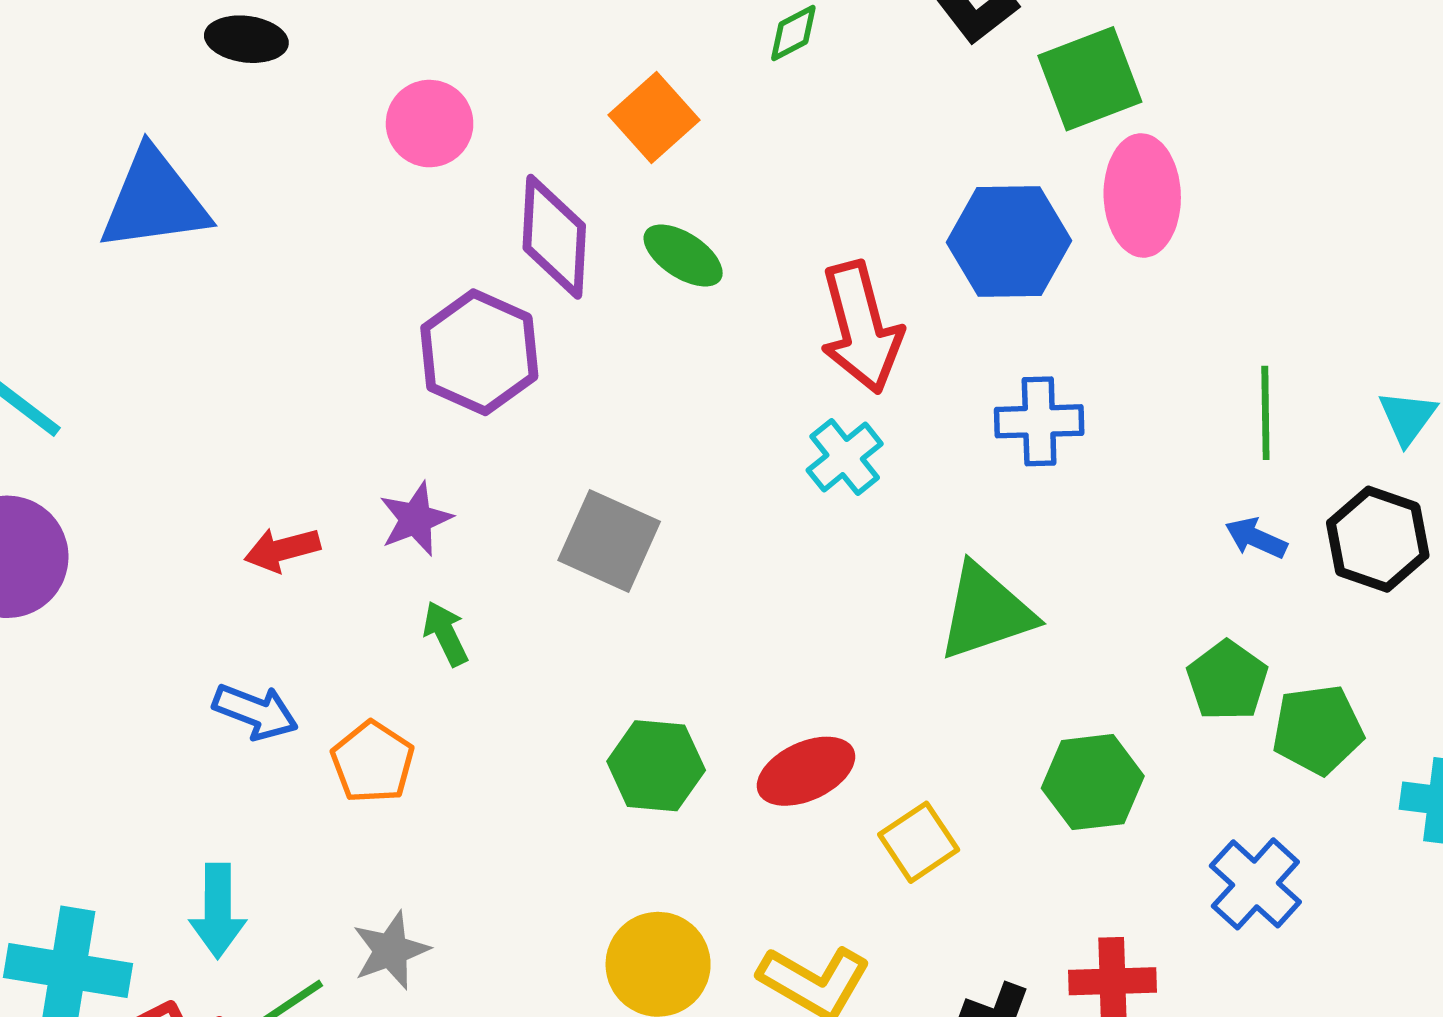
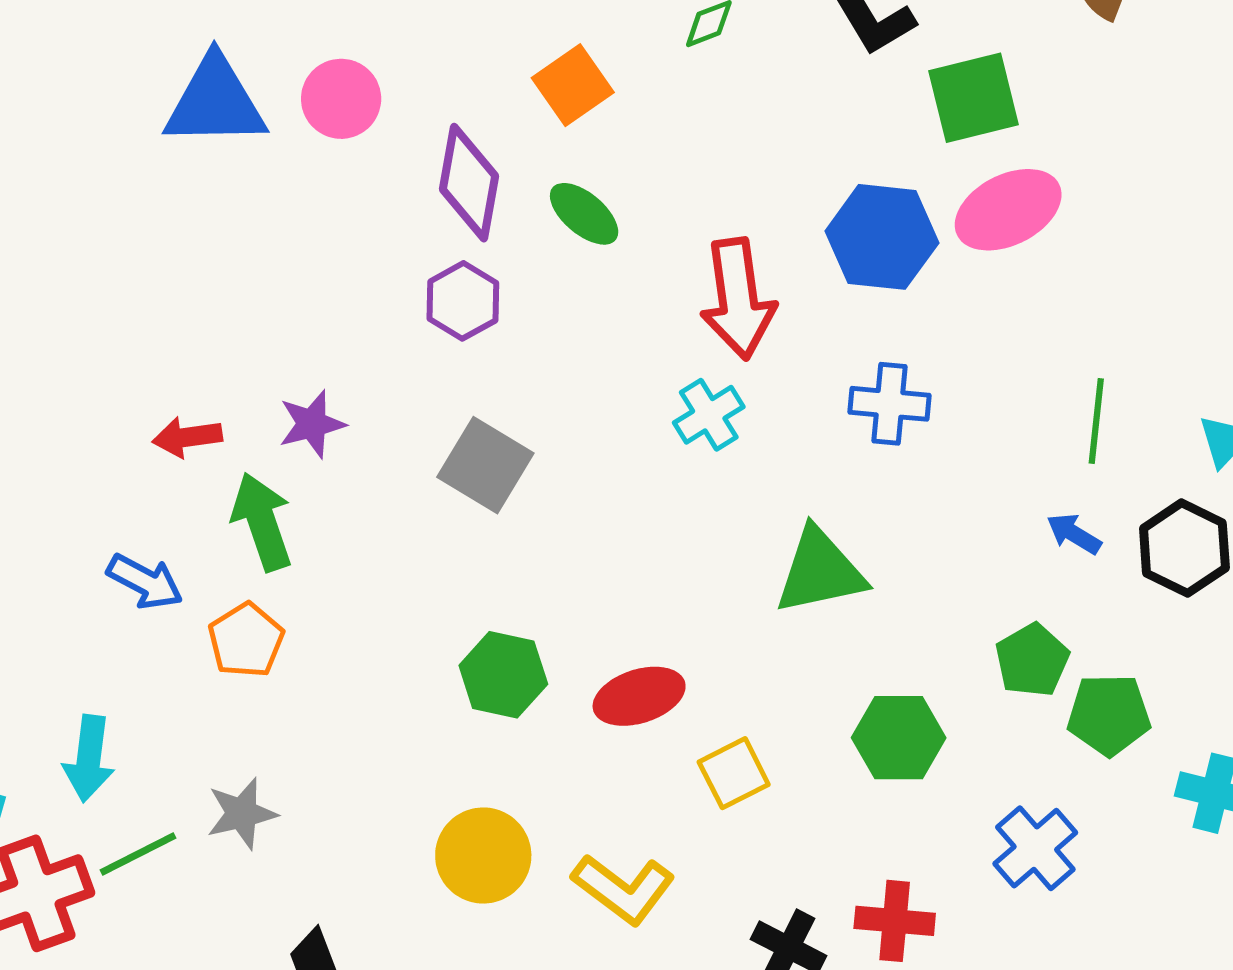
pink circle: (430, 124) -> (341, 99), moved
pink ellipse: (1142, 195) -> (1008, 210), turned 58
blue triangle: (154, 200) -> (215, 102), moved
purple hexagon: (479, 352) -> (463, 301), moved, size x0.7
green arrow: (446, 634) -> (262, 522), moved, size x1.6

